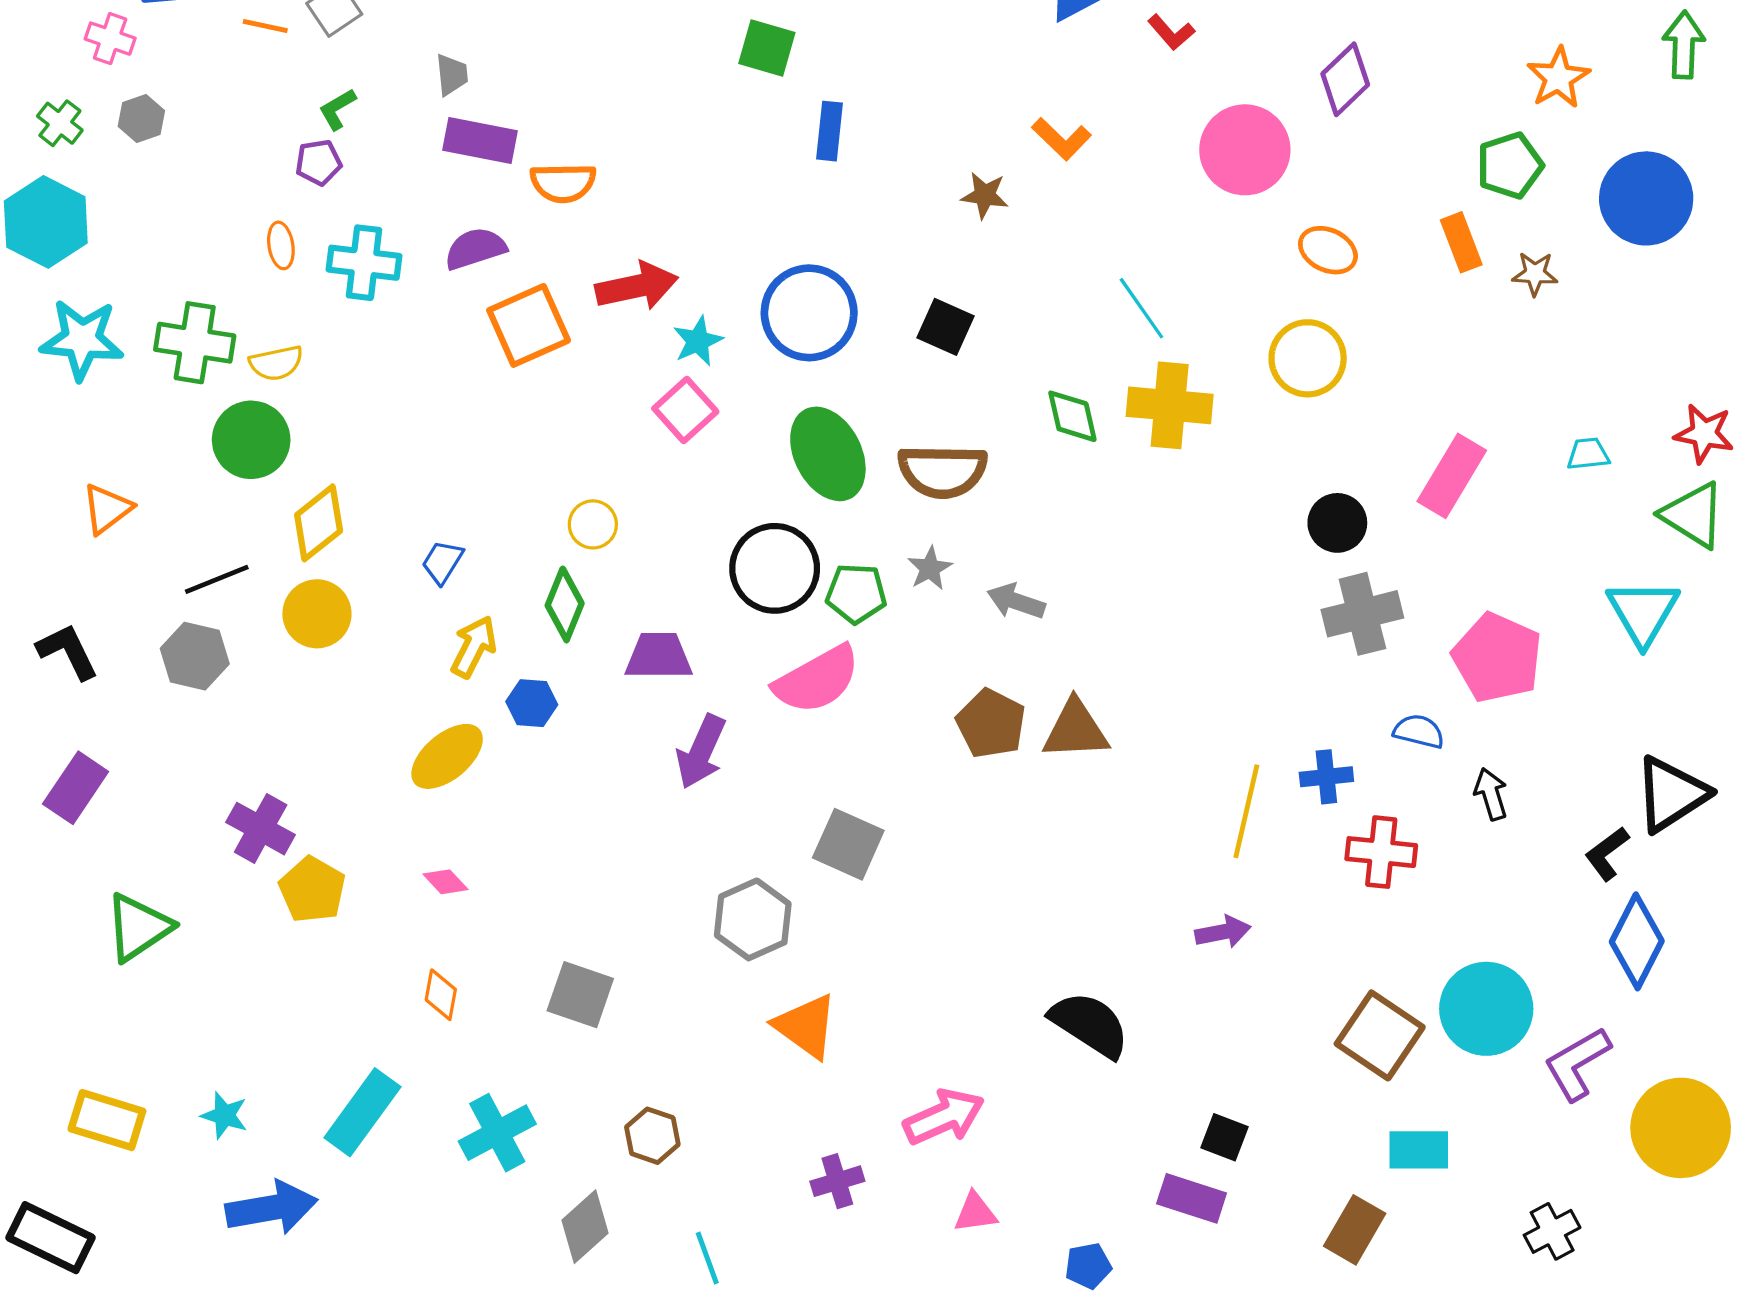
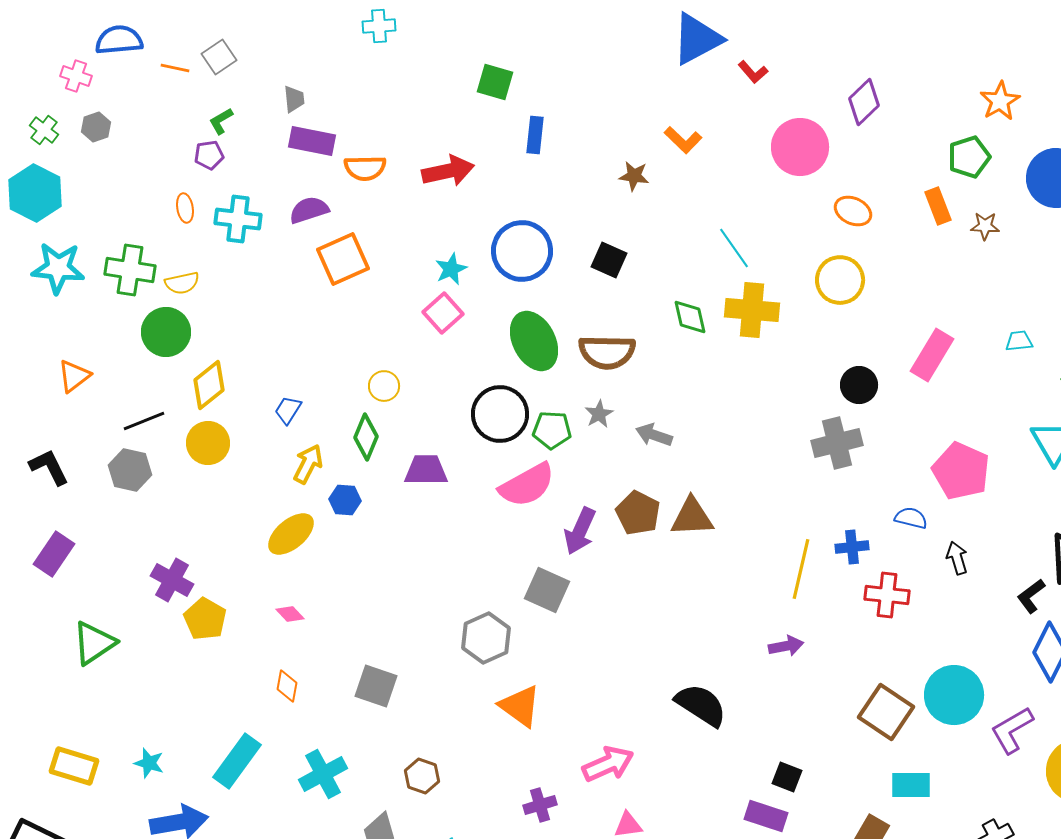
red arrow: (637, 286) -> (448, 171), moved
gray cross: (1362, 614) -> (837, 443), moved
purple arrow: (701, 752) -> (580, 531), moved

